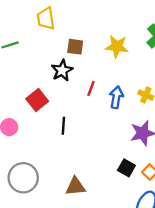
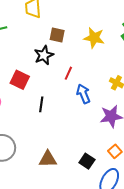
blue arrow: (116, 97) -> (83, 94), moved, turned -36
red square: (37, 100) -> (20, 80), turned -30
black square: (126, 168) -> (87, 161), moved

